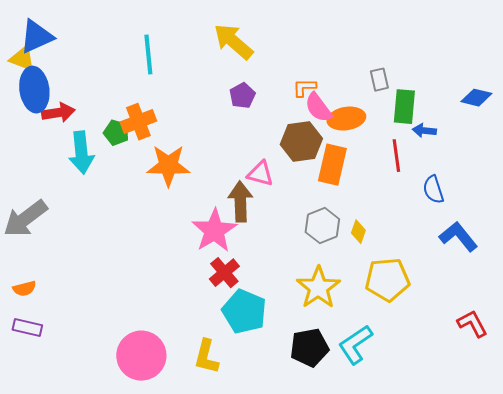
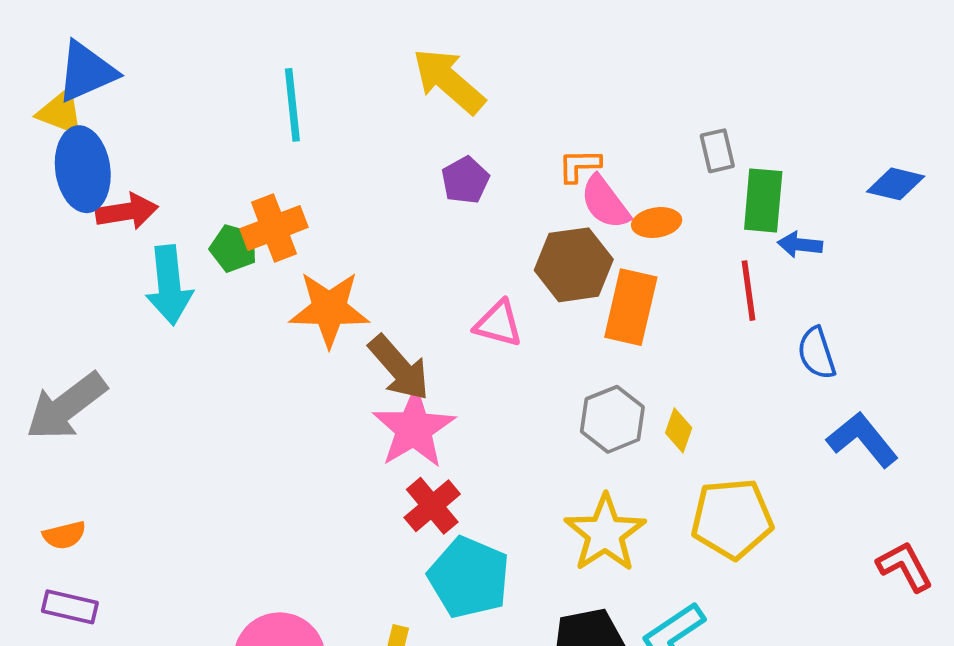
orange ellipse: (346, 119) -> (657, 223), size x0.7
brown arrow: (240, 202) -> (399, 368), moved, turned 141
red L-shape: (472, 324) -> (905, 566), moved

